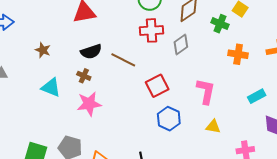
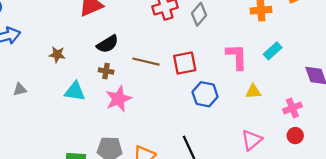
brown line: (123, 60) -> (146, 62), moved
red square: (157, 86) -> (185, 63), turned 30
cyan rectangle: (257, 96) -> (273, 51), moved

